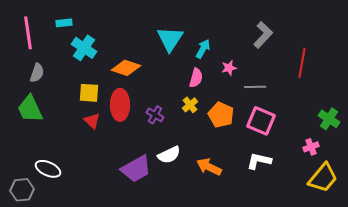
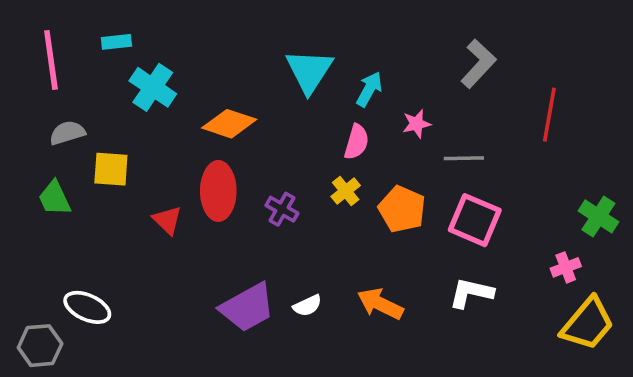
gray semicircle: (37, 73) -> (67, 133), turned -126
yellow square: (89, 93) -> (111, 169), moved
green trapezoid: (30, 109) -> (55, 198), size x0.7
white semicircle: (169, 155) -> (307, 306), moved, size x0.7

